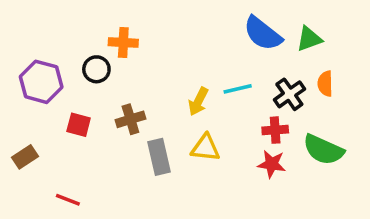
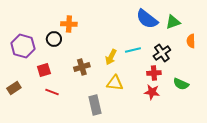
orange semicircle: (325, 84) -> (191, 41), moved
brown cross: (130, 119) -> (82, 67), moved
red square: (79, 125) -> (44, 70), turned -32
green semicircle: (323, 150) -> (181, 84), size x0.7
gray rectangle: (159, 157) -> (95, 105), moved
red line: (68, 200) -> (52, 92), moved

